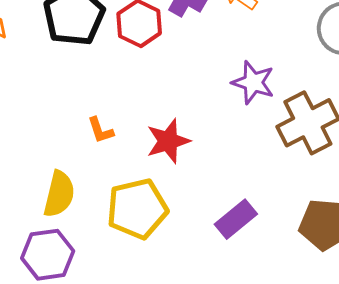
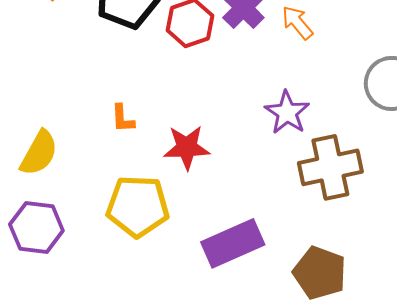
yellow semicircle: (59, 194) -> (39, 153), moved
purple rectangle: (236, 219) -> (233, 243), size x1.4

